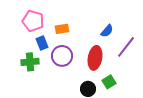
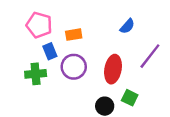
blue semicircle: (107, 31) -> (127, 26), moved
green square: (109, 82) -> (130, 98), turned -32

